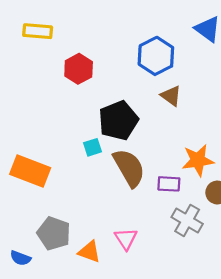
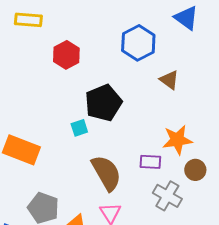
brown triangle: (171, 96) -> (169, 80), moved
brown semicircle: (129, 168) -> (106, 173), moved

